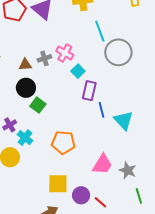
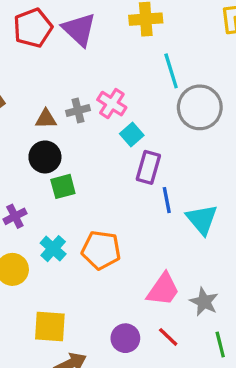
green square: (38, 105) -> (63, 186), turned 35
cyan cross: (25, 138) -> (53, 249), moved
yellow square: (58, 184) -> (50, 326), moved
red line: (100, 202) -> (168, 337), moved

